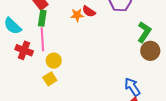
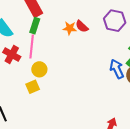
blue arrow: (132, 87) -> (117, 69), moved

